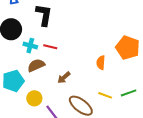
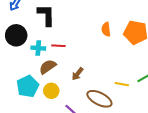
orange semicircle: (101, 63) -> (106, 29), moved
yellow circle: (34, 98) -> (51, 91), moved

